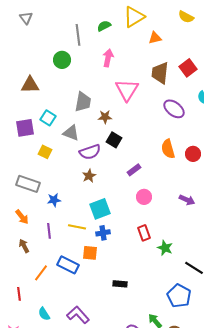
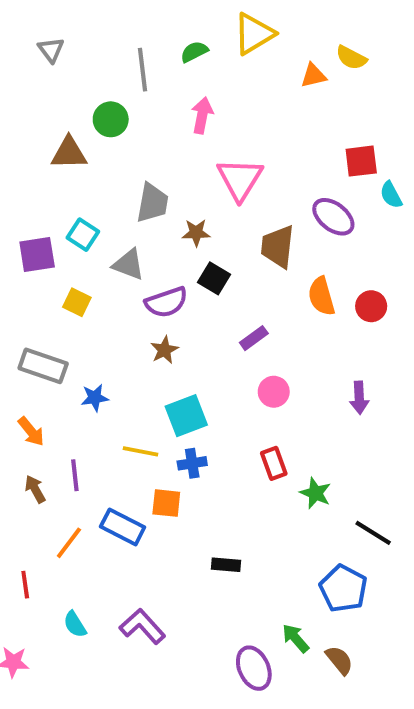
yellow semicircle: (186, 17) -> (351, 58), moved
gray triangle: (26, 18) -> (51, 50), moved
orange triangle: (155, 38) -> (313, 76), moved
red square: (188, 68) -> (361, 161), moved, turned 30
brown trapezoid: (160, 73) -> (278, 247), moved
brown triangle: (30, 85) -> (69, 153), moved
purple arrow: (187, 200) -> (359, 398), turned 63
purple line: (49, 231) -> (75, 475), moved

